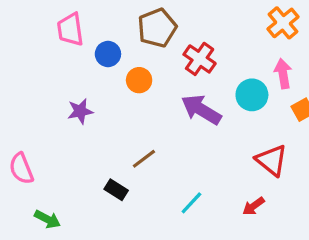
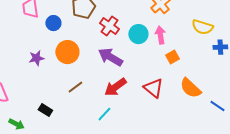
orange circle: (139, 80) -> (67, 52), moved, size x1.5
cyan circle: (252, 95) -> (138, 34), moved
black rectangle: (116, 190) -> (45, 110), moved
red arrow: (254, 206) -> (115, 87), moved, size x1.6

